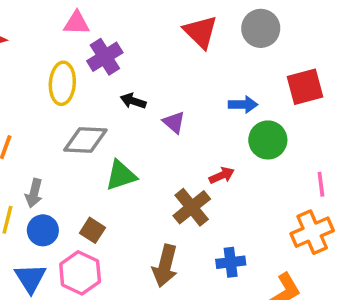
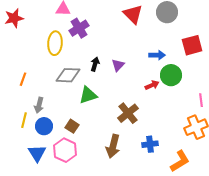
black arrow: (133, 101) -> (95, 64), moved, turned 88
purple triangle: (174, 122) -> (118, 65), turned 32
red arrow: (222, 175) -> (152, 85), moved

